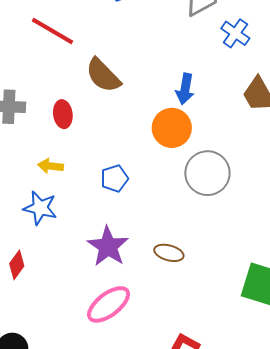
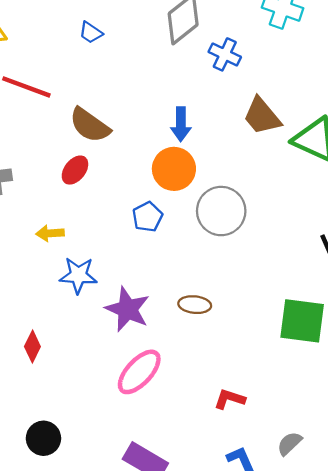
red ellipse: (63, 114) -> (75, 170), moved, turned 56
blue pentagon: (114, 178) -> (148, 217), moved
blue star: (40, 208) -> (78, 275), moved

